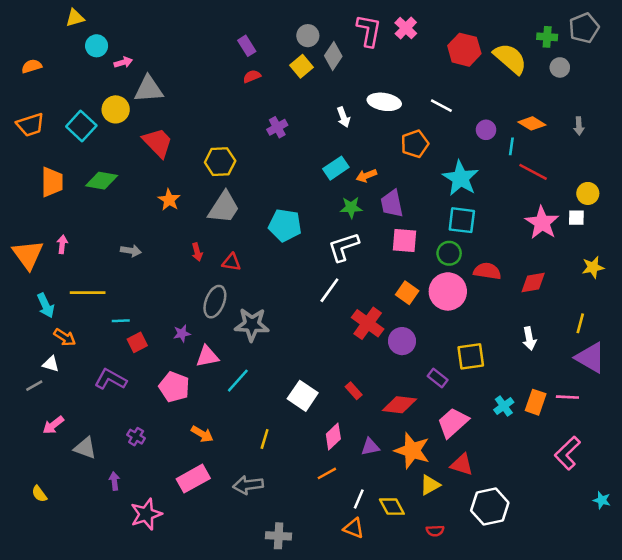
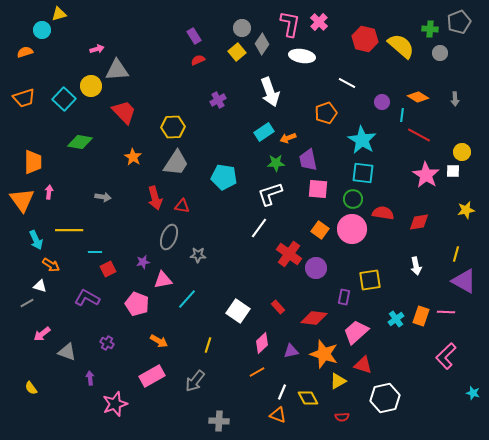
cyan circle: (97, 46) -> (42, 30), moved
white ellipse: (384, 102) -> (302, 56), moved
white arrow: (343, 117) -> (270, 92), size x1.8
orange trapezoid: (52, 182) -> (33, 162), moved
red arrow: (197, 252) -> (155, 198), size x1.6
gray star: (252, 325) -> (198, 255), size x0.6
purple rectangle: (438, 378) -> (344, 297), turned 63
gray arrow: (248, 485) -> (195, 381), turned -45

